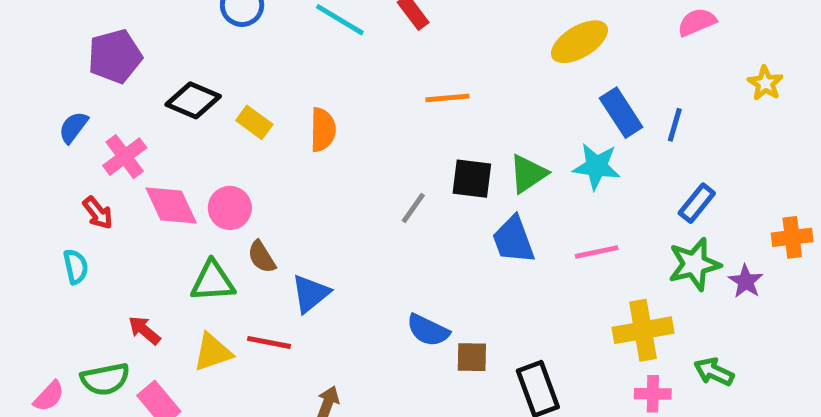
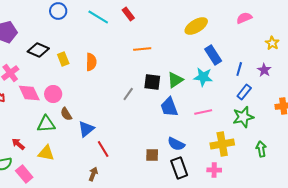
yellow rectangle: (254, 122) -> (63, 59), turned 32
blue line: (675, 125) -> (239, 69), moved
purple star: (746, 281) -> (264, 70), moved
blue semicircle: (428, 330) -> (176, 144), moved
red line: (269, 342) -> (103, 149), moved, turned 48
yellow triangle: (213, 352) -> (46, 153), turned 30
green arrow: (714, 372) -> (261, 149), moved, turned 56
pink cross: (653, 394) -> (214, 170), moved

